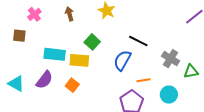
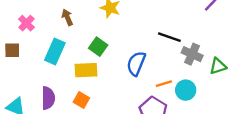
black line: (138, 41) -> (169, 37), moved
cyan rectangle: (55, 54) -> (55, 51), moved, turned -65
purple semicircle: (44, 80) -> (48, 98), turned -30
cyan circle: (169, 95) -> (186, 90), moved

